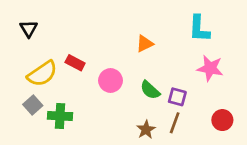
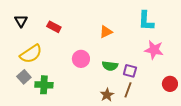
red rectangle: (75, 63) -> (54, 27), moved
green semicircle: (150, 90) -> (110, 66), turned -35
red circle: (222, 120) -> (170, 84), moved

